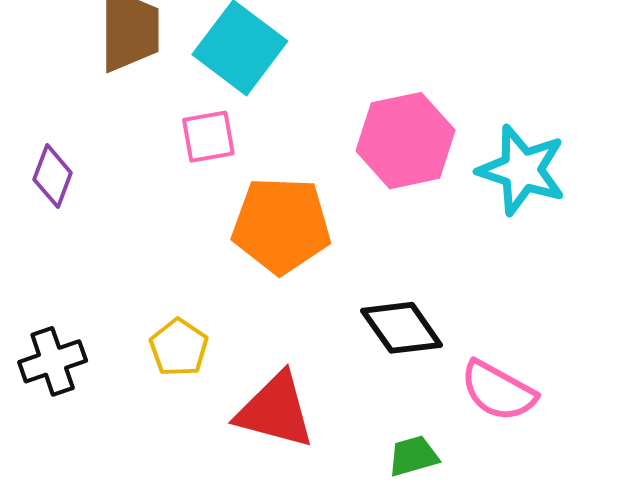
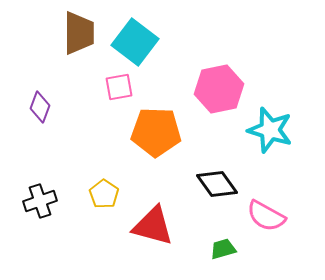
cyan star: (522, 170) -> (270, 130), moved

